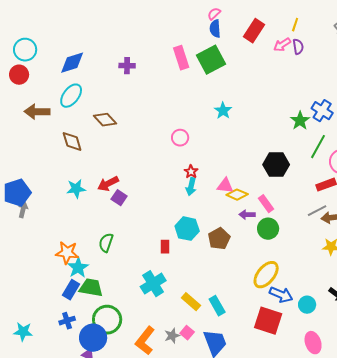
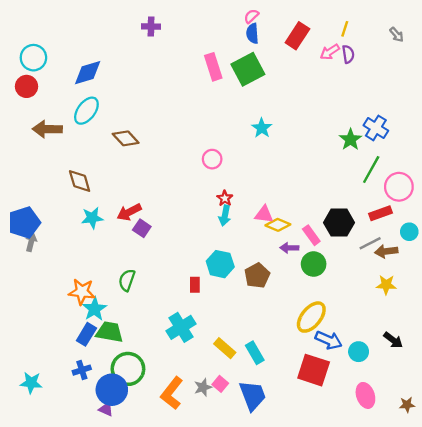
purple cross: (127, 66) -> (151, 27), moved
brown diamond: (72, 142) -> (80, 181), moved
black hexagon: (276, 165) -> (339, 223), moved

